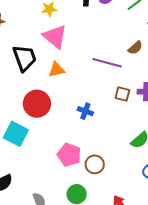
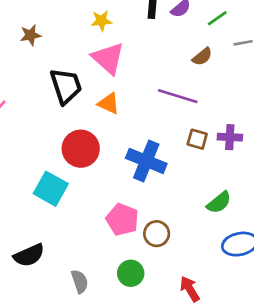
brown semicircle: (135, 48) -> (202, 57), moved
orange triangle: (56, 70) -> (109, 103), turned 36
blue cross: (85, 111) -> (146, 161), size x1.8

